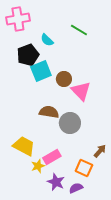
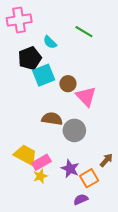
pink rectangle: (52, 157) -> (41, 162), moved
orange square: (84, 168) -> (89, 178), turned 36
purple star: (56, 182) -> (70, 169), moved

